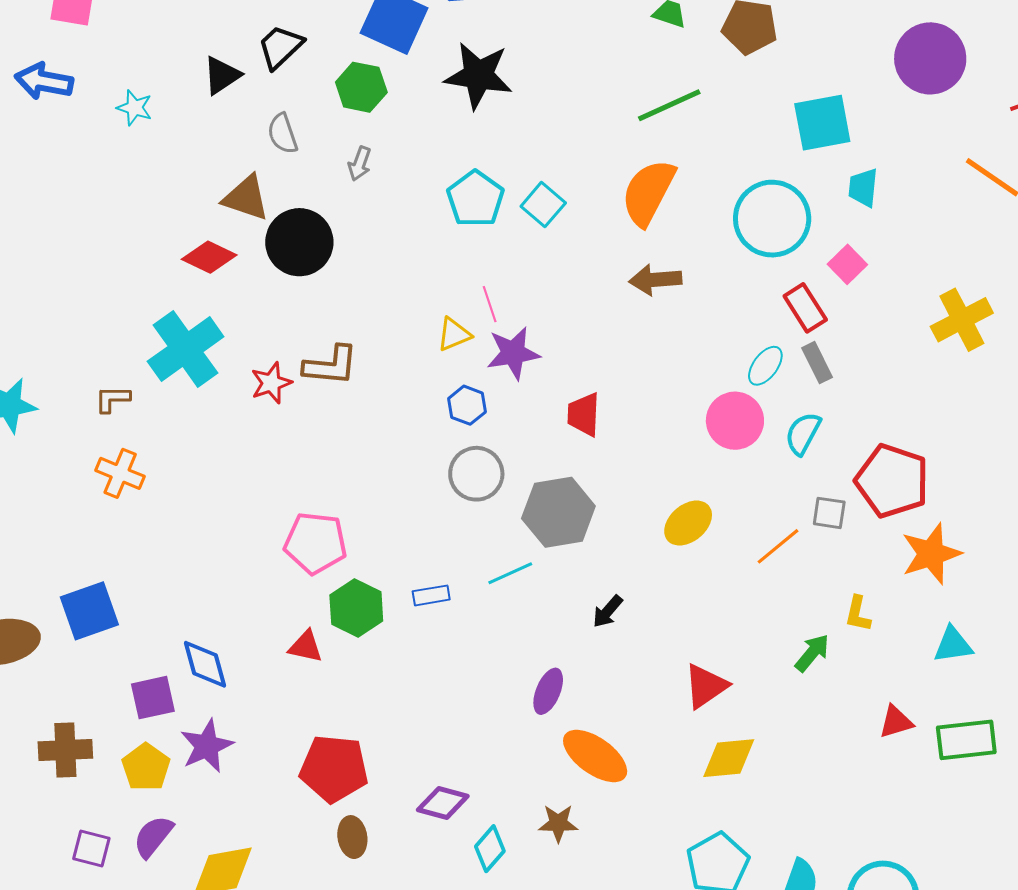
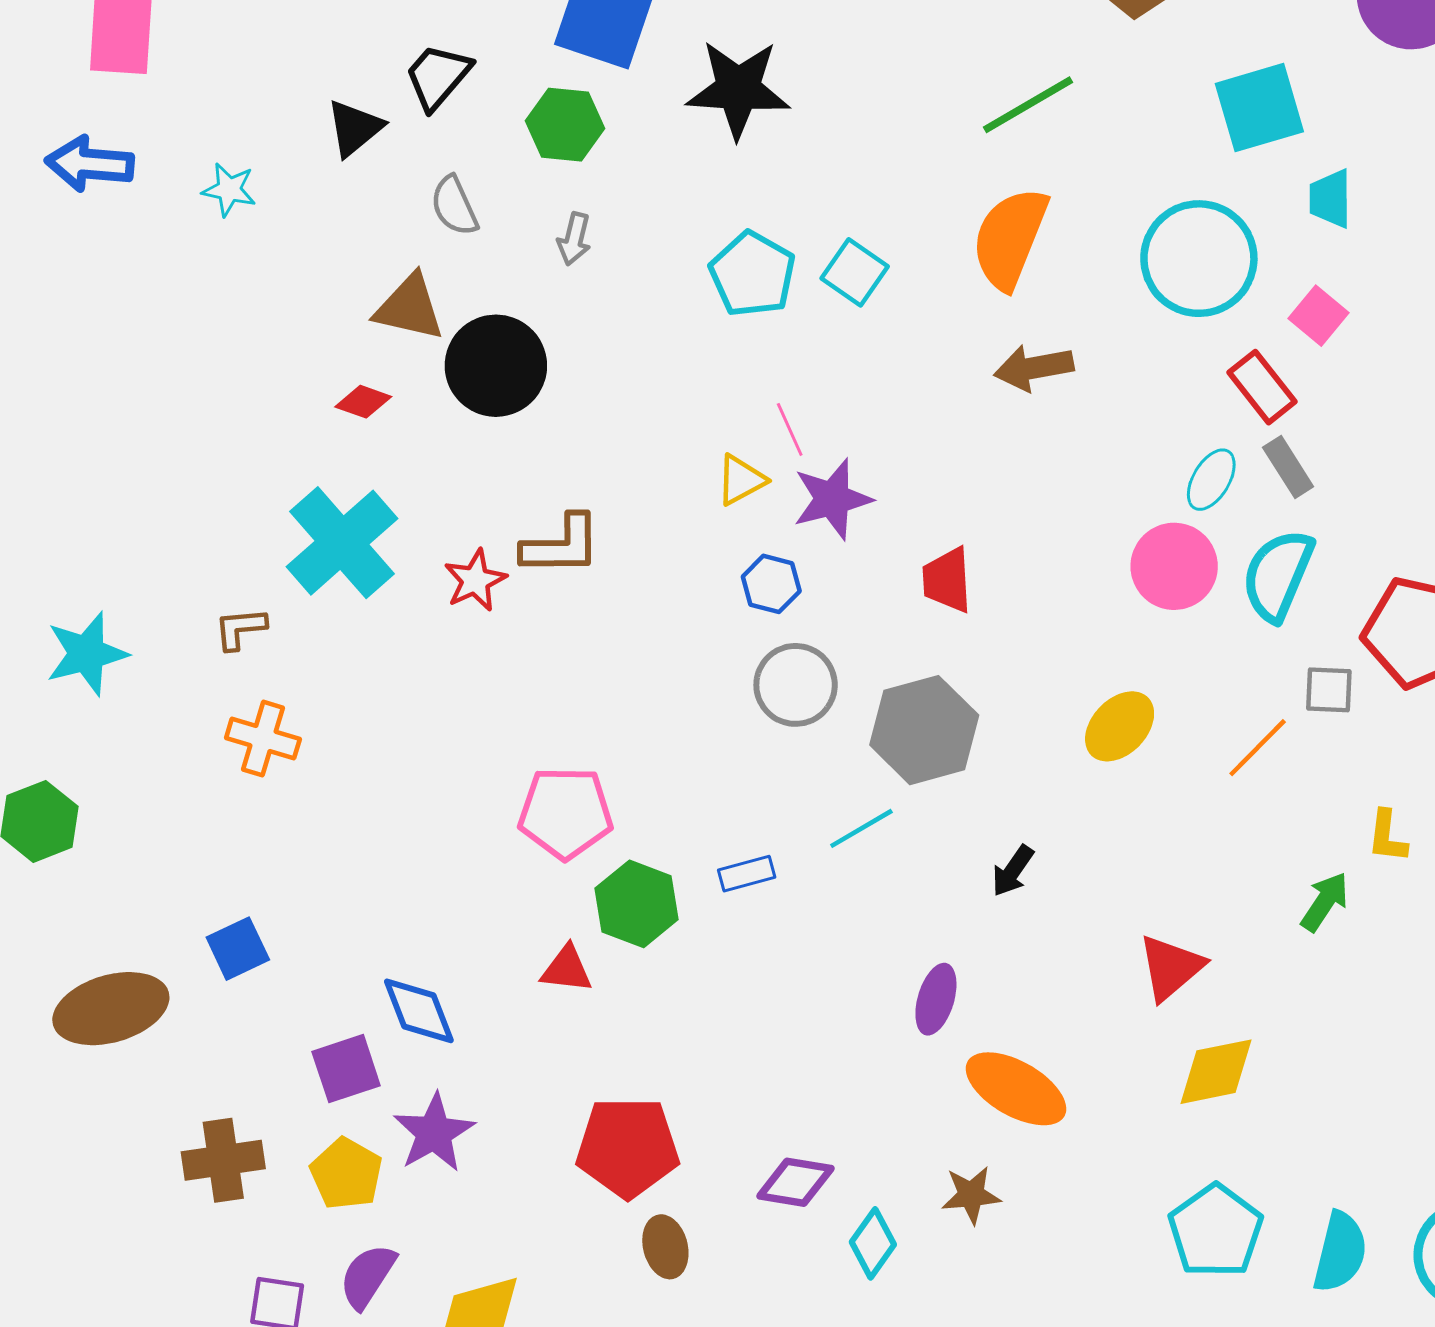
red diamond: (209, 257) -> (363, 402), size x0.7
cyan semicircle: (803, 433) -> (1278, 575), size x1.4
blue square: (89, 611) -> (238, 949), size x0.7

